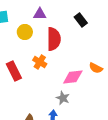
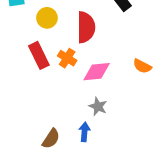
red rectangle: (14, 71) -> (39, 55), moved
pink diamond: (73, 77) -> (97, 72), moved

